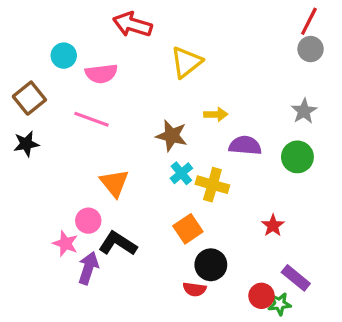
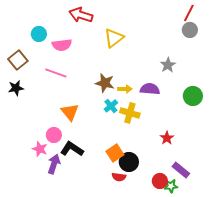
gray star: (304, 111) -> (168, 65), moved
yellow arrow: (216, 114) -> (125, 89), moved
green circle: (297, 157) -> (193, 96), moved
orange square: (188, 229) -> (115, 153), moved

